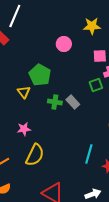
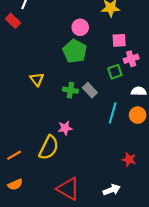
green pentagon: (40, 75) -> (75, 51), moved
pink star: (24, 129) -> (65, 128), moved
cyan line: (89, 154) -> (113, 113), moved

